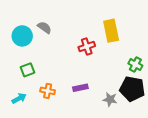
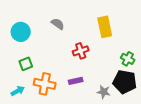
gray semicircle: (44, 27) -> (58, 24), moved
red cross: (87, 47) -> (81, 51), moved
orange cross: (48, 91) -> (45, 84), size x1.5

